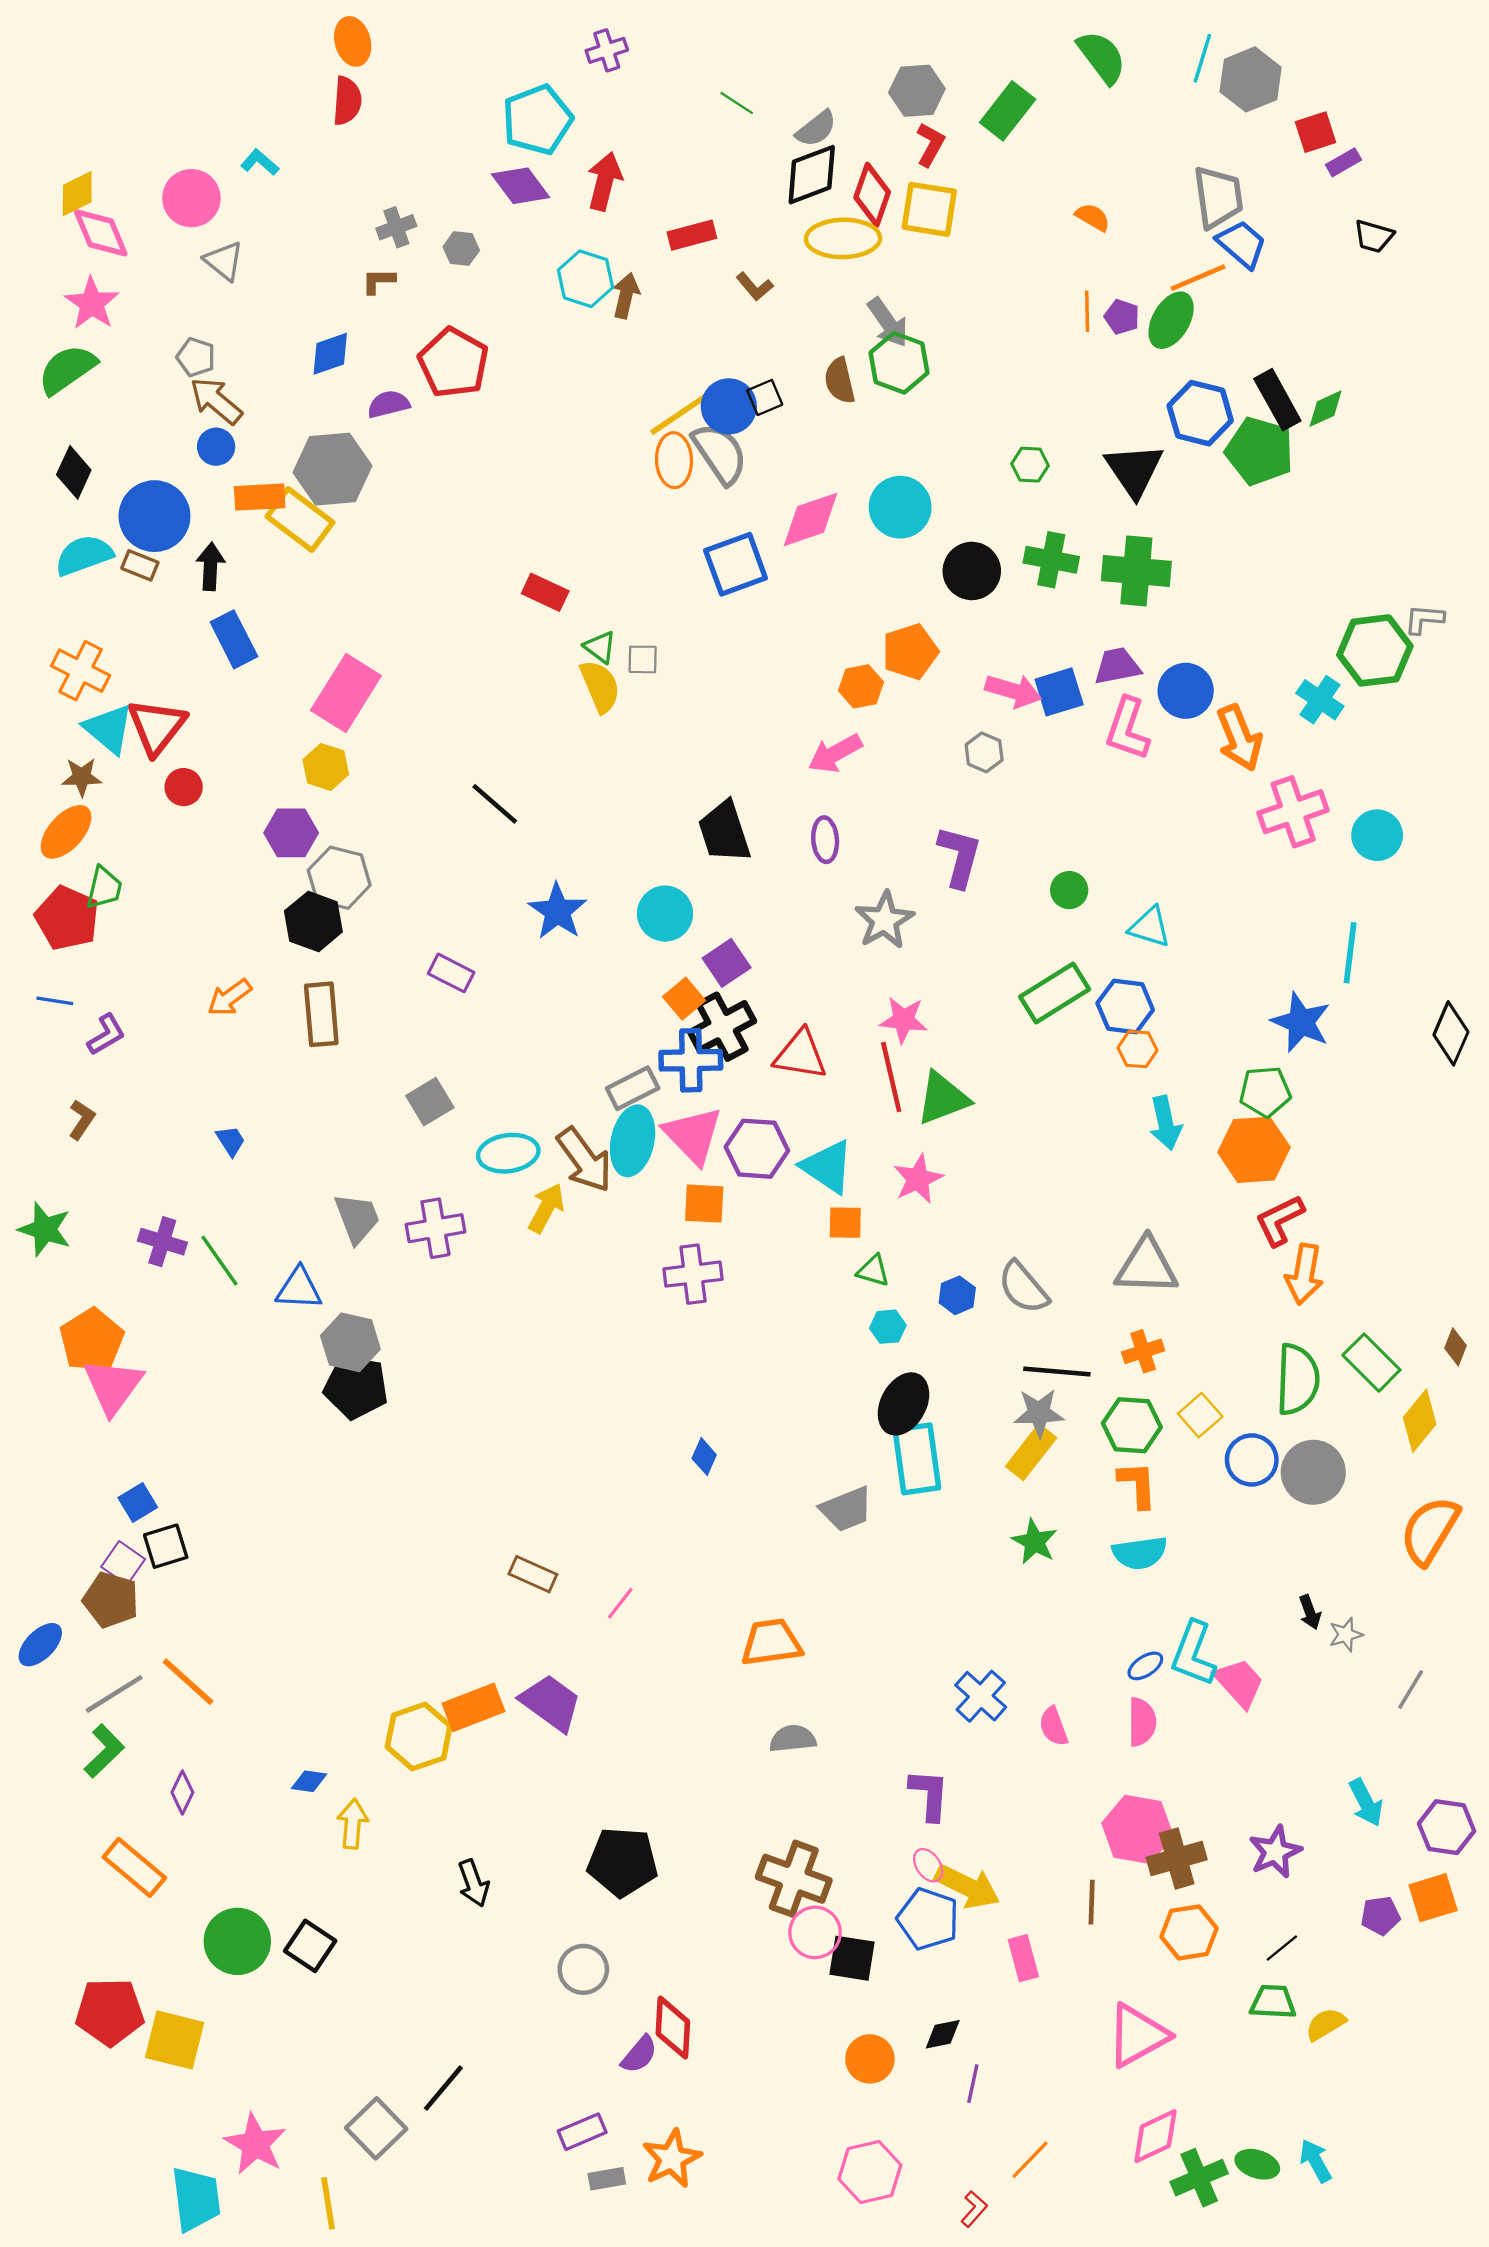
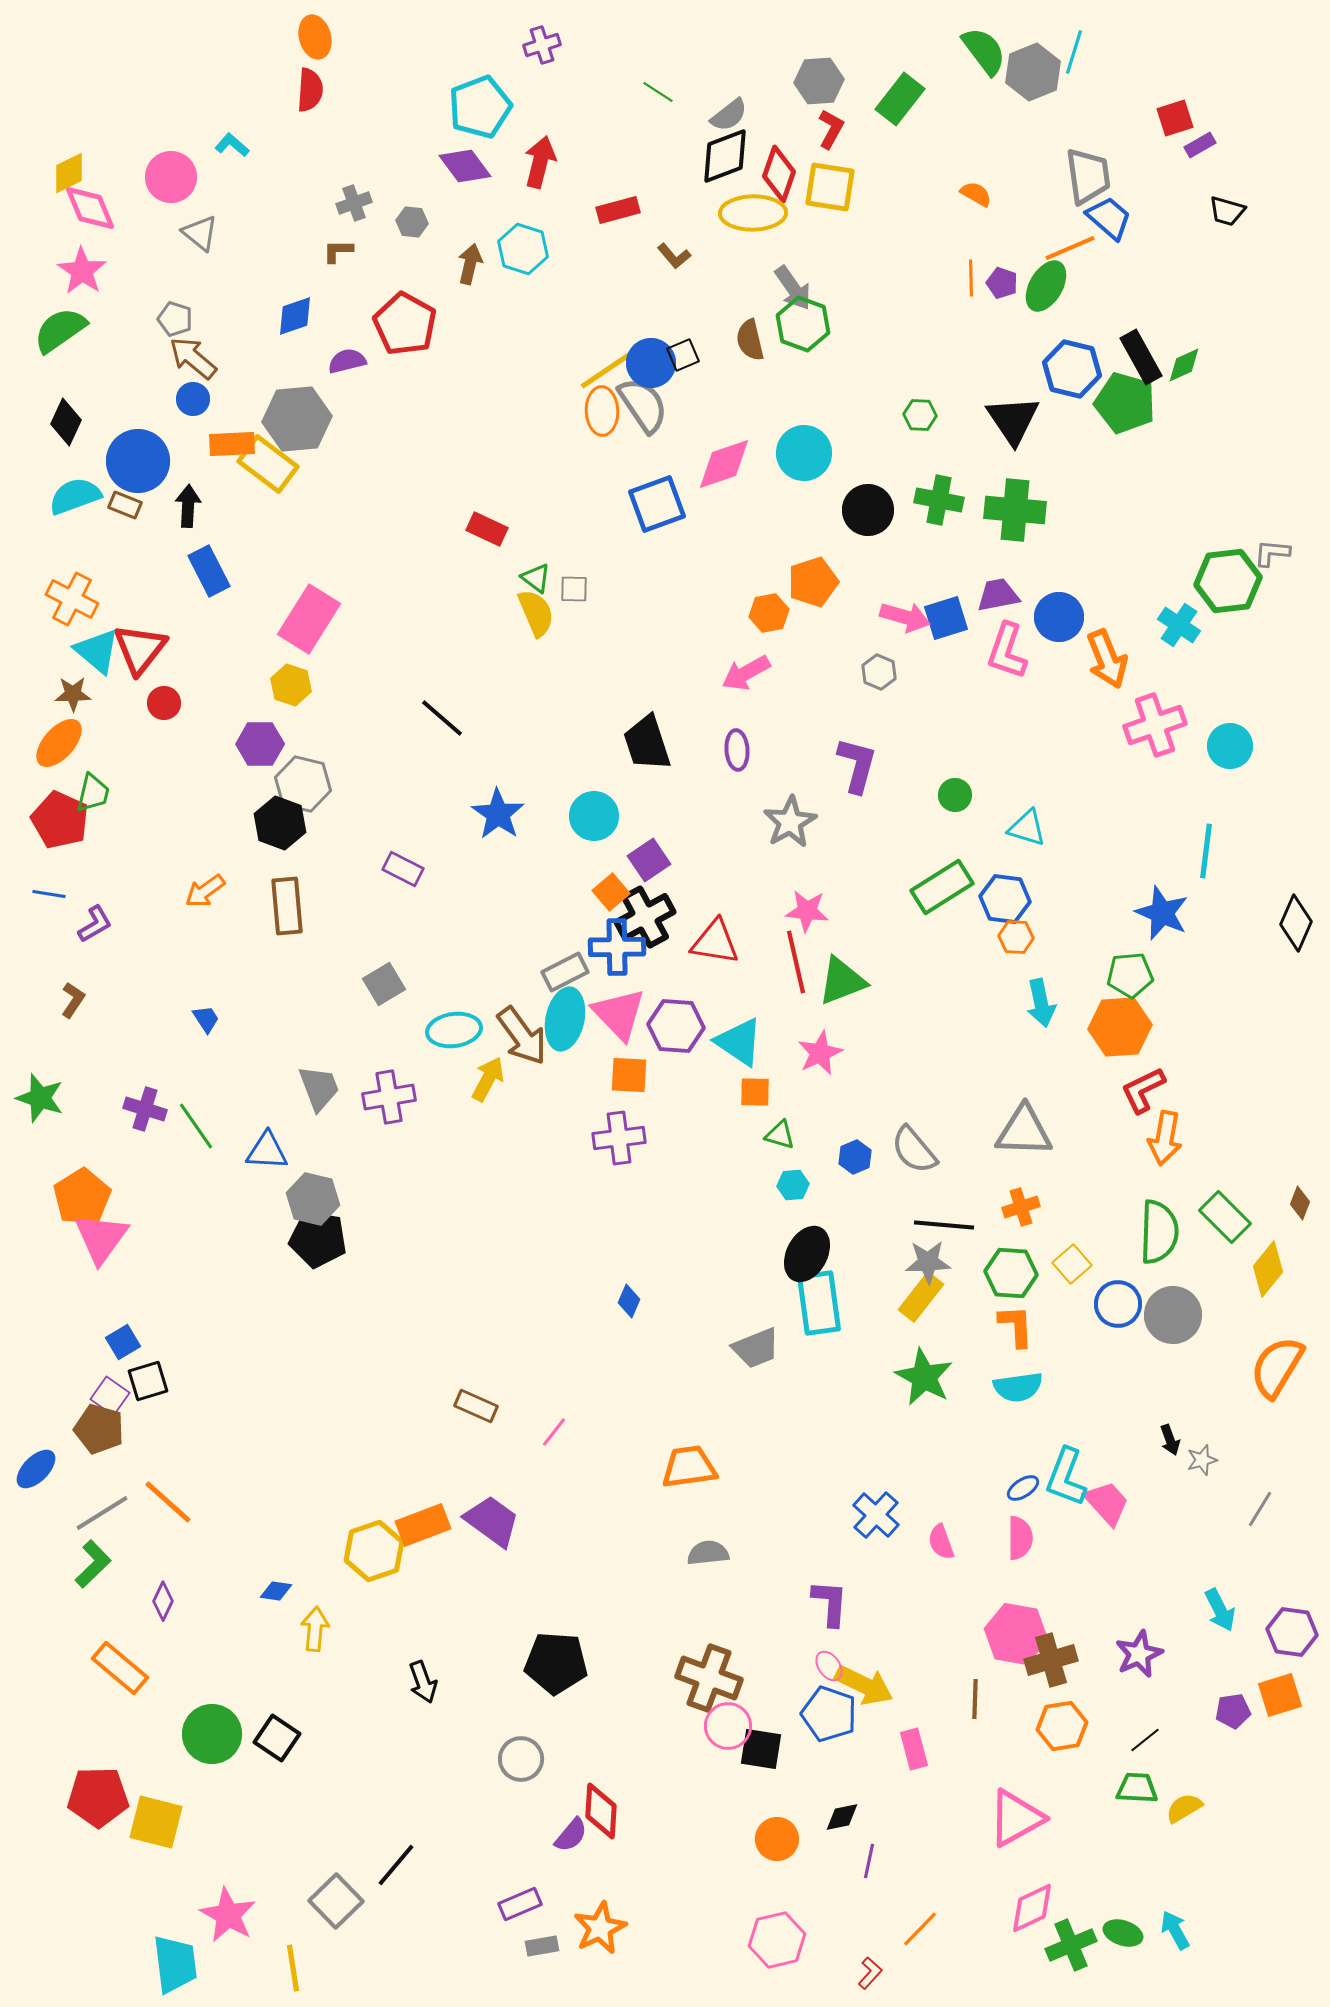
gray hexagon: (1251, 79) -> (1033, 72), moved
brown arrow: (626, 296) -> (470, 264), moved
green star: (1034, 1542) -> (924, 1377), size x1.4

